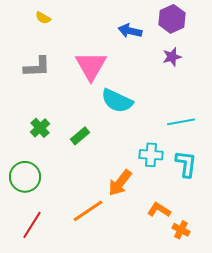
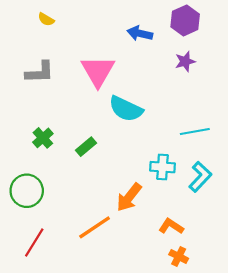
cyan L-shape: (186, 164) -> (200, 177), turned 36
orange cross: (181, 230) -> (179, 256), moved

